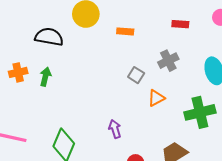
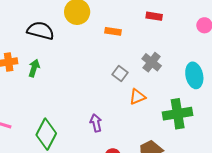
red rectangle: (180, 24) -> (154, 16), moved
gray cross: (168, 61) -> (152, 62), turned -30

